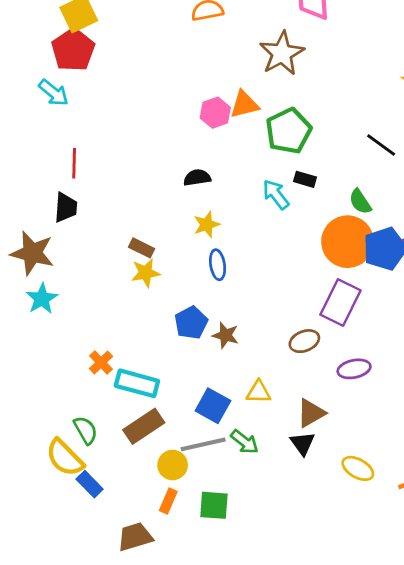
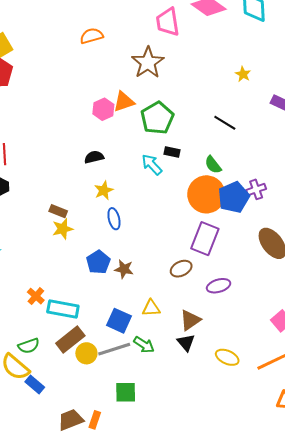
green semicircle: (86, 430) -> (29, 346), turned 105
yellow circle: (173, 465) -> (86, 353), moved
orange rectangle: (168, 501) -> (95, 420), moved

